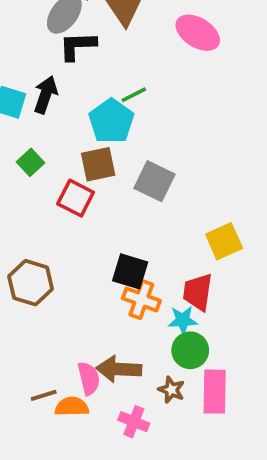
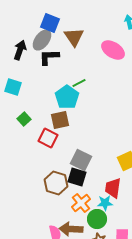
black arrow: (46, 95) -> (20, 50), moved
gray square: (155, 181) -> (81, 160), moved
brown hexagon: (31, 283) -> (56, 183), moved
orange cross: (141, 300) -> (81, 203), moved, turned 30
green circle: (190, 350) -> (97, 219), moved

